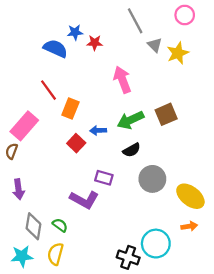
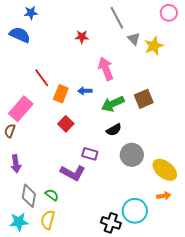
pink circle: (185, 15) -> (169, 13), moved
blue star: (75, 32) -> (31, 13), moved
blue semicircle: (55, 48) -> (20, 35), moved
blue arrow: (98, 130) -> (85, 91), moved

